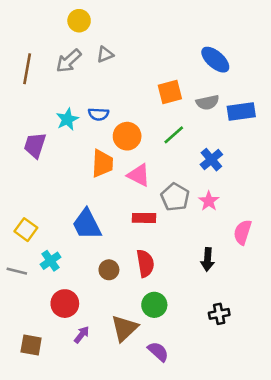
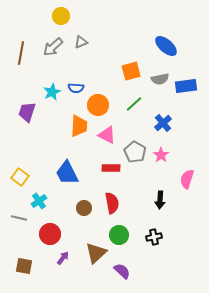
gray line: (17, 271) -> (19, 218), moved
black cross: (219, 314) -> (154, 237), moved

